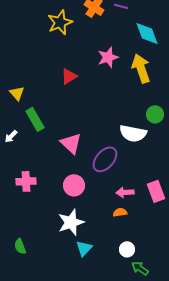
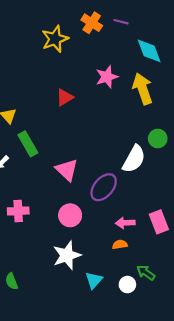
white semicircle: (133, 133) -> (134, 159), turned -72
cyan triangle: (84, 248) -> (94, 280), moved
green arrow: (140, 268) -> (146, 273), moved

